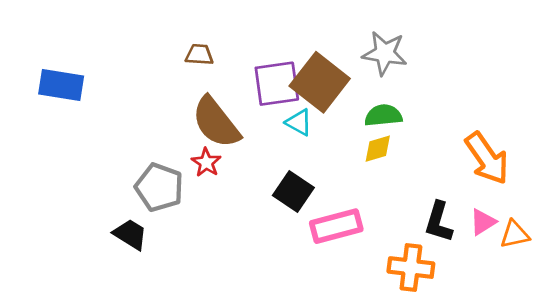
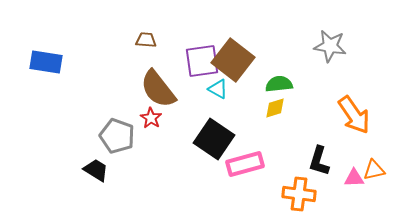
gray star: (385, 53) -> (330, 46), moved
black square: (293, 191) -> (214, 139), size x1.4
pink triangle: (483, 222) -> (354, 178), moved, turned 30

